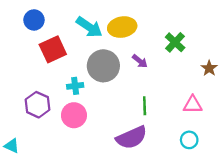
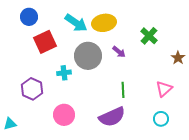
pink triangle: (193, 105) -> (164, 89), turned -42
pink circle: (74, 115) -> (64, 115), moved
cyan triangle: (12, 146) -> (10, 124), turned -40

